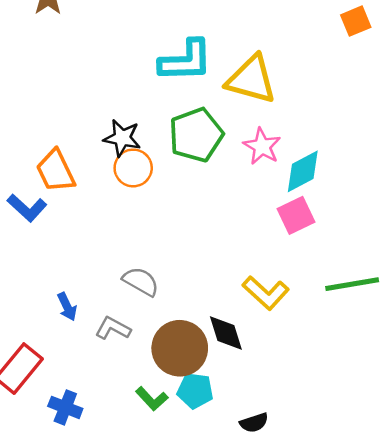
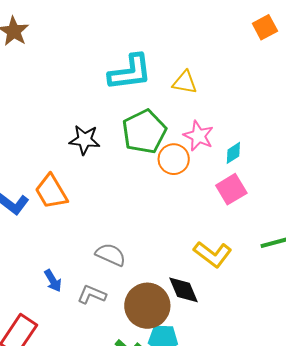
yellow triangle: (251, 79) -> (185, 82), size x0.6
orange circle: (133, 168) -> (174, 159), moved
orange trapezoid: (56, 171) -> (51, 192), moved
cyan diamond: (303, 171) -> (233, 153), size x0.6

